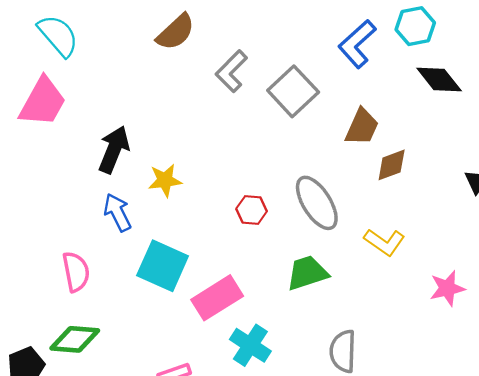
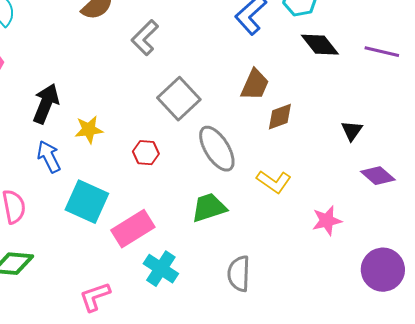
gray square: (293, 91) -> (179, 99), moved
red hexagon: (252, 210) -> (146, 153), moved

